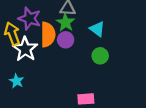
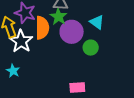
cyan triangle: (97, 29) -> (97, 22), moved
purple circle: (66, 40) -> (72, 32), moved, size x1.5

